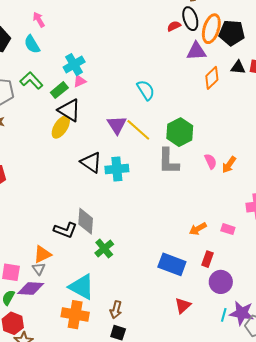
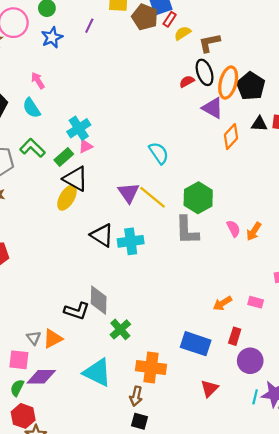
black pentagon: (232, 33) -> (251, 86), turned 30
purple triangle: (196, 51) -> (213, 108), turned 35
gray triangle: (39, 269) -> (34, 338), moved
orange cross: (75, 315) -> (151, 367), moved

